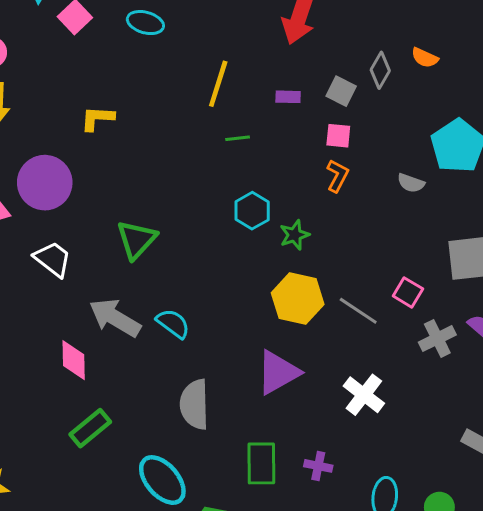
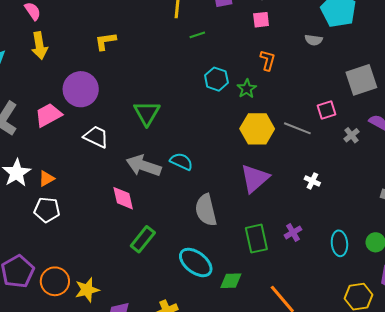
orange L-shape: (337, 176) -> (268, 60), moved
pink square: (408, 292) -> (327, 110), turned -36
gray cross: (437, 339) -> (351, 135), size x0.7
white cross: (364, 395) -> (312, 181), size x0.6
purple cross: (318, 466) -> (293, 232), turned -30

